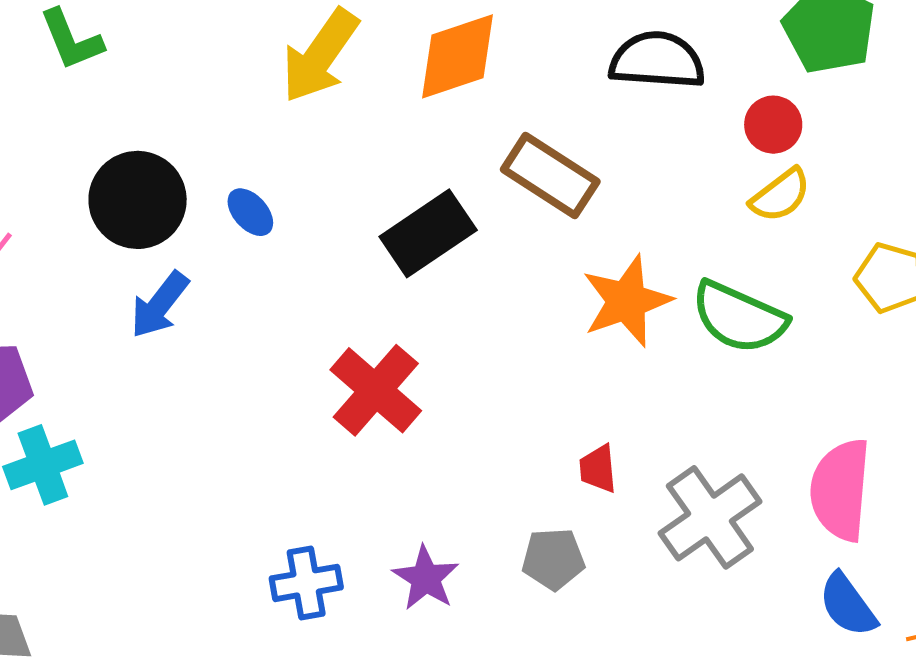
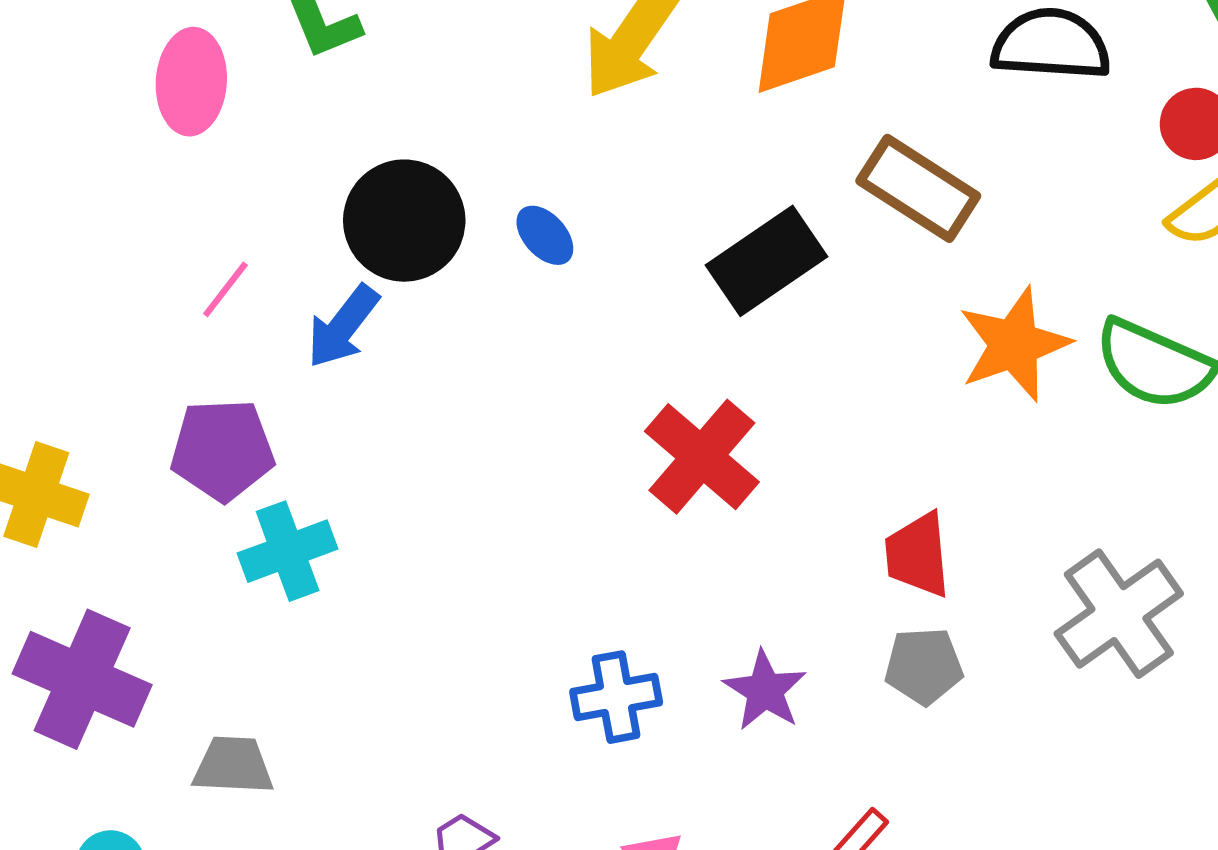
blue arrow: (160, 305) -> (343, 326), moved
red trapezoid: (598, 469) -> (918, 555), moved, size x1.4

